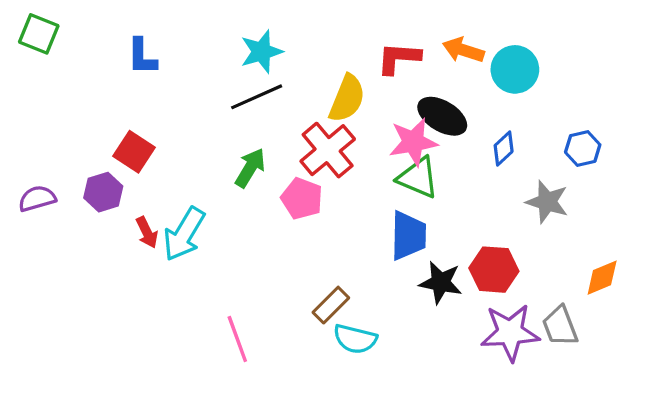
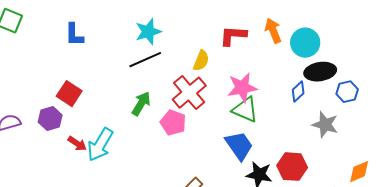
orange arrow: (463, 50) -> (273, 31), turned 50
yellow semicircle: (347, 98) -> (201, 61), size x0.7
black ellipse: (442, 116) -> (320, 72), moved, turned -40
red arrow: (147, 232) -> (77, 144), turned -30
blue trapezoid: (408, 236) -> (239, 146), turned -36

